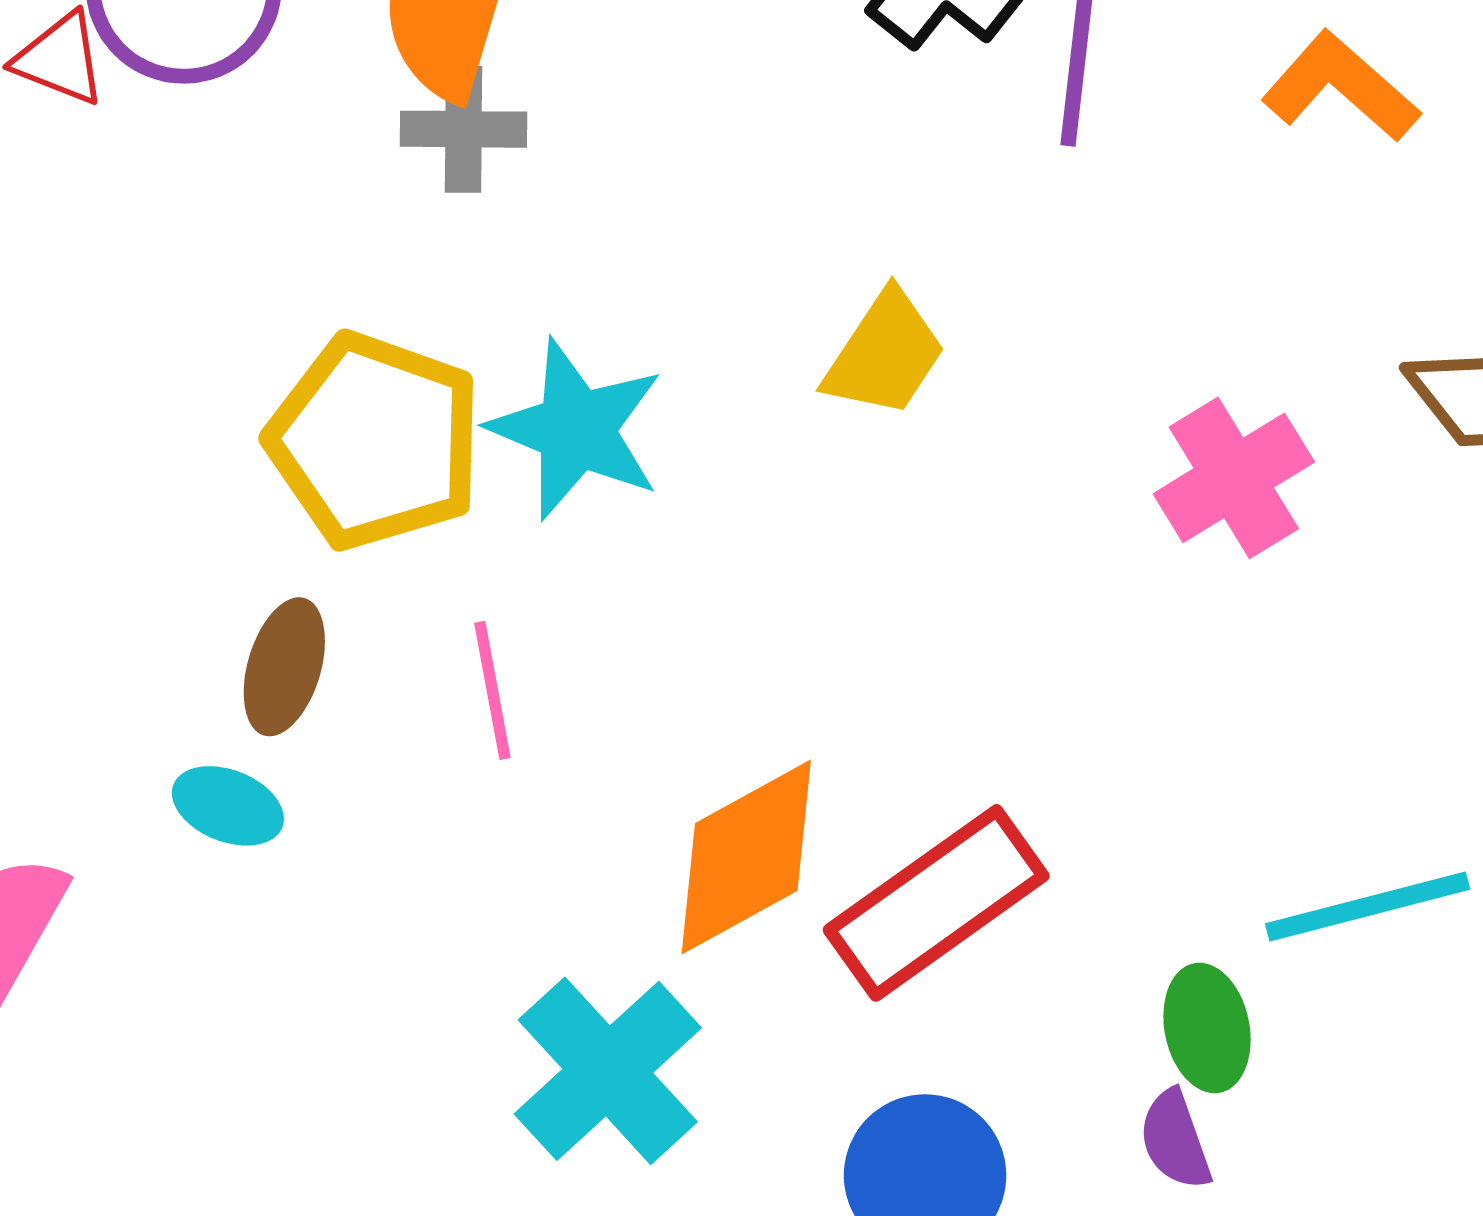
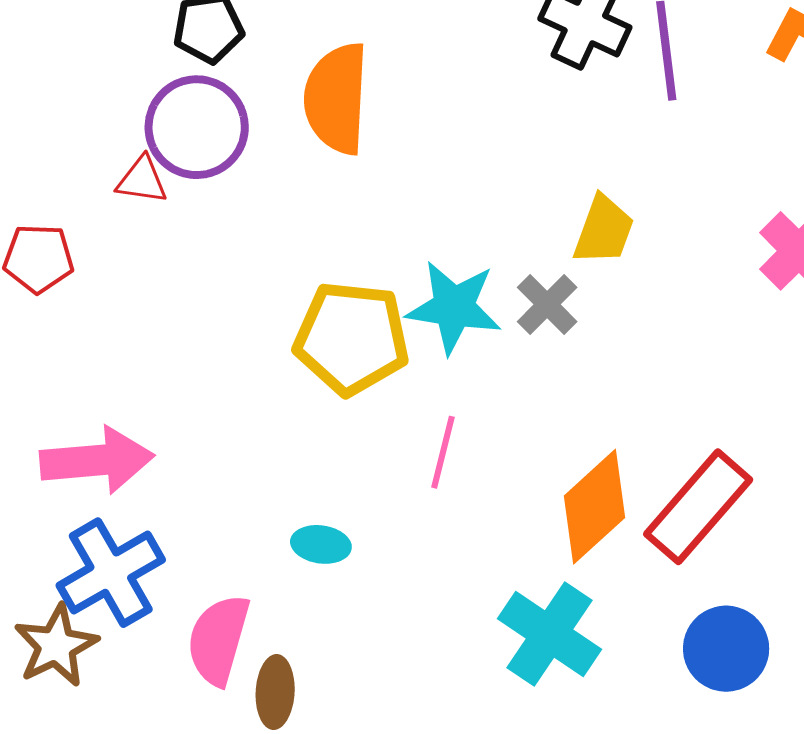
gray cross: (464, 129) -> (547, 304), moved, turned -32
brown ellipse: (284, 667) -> (275, 692), moved
pink line: (492, 690) -> (443, 452), turned 38

